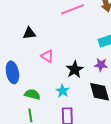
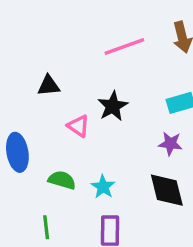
black star: (75, 69) -> (113, 106), moved
green semicircle: (32, 94) -> (62, 180), moved

